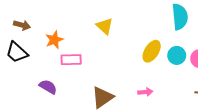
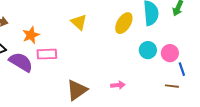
yellow ellipse: (152, 51) -> (124, 23), moved
purple semicircle: (48, 87) -> (21, 62), moved, size x1.4

